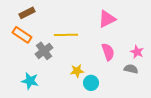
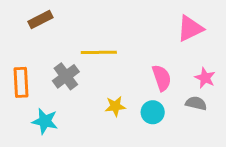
pink triangle: (107, 19) -> (190, 28), moved
orange rectangle: (22, 35) -> (21, 82), moved, turned 54
cyan circle: (91, 83) -> (153, 112), moved

